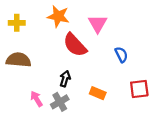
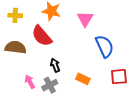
red semicircle: (75, 45) -> (42, 36), moved
blue semicircle: (121, 55) -> (105, 46), size x1.6
black arrow: (65, 79) -> (55, 65), turned -40

